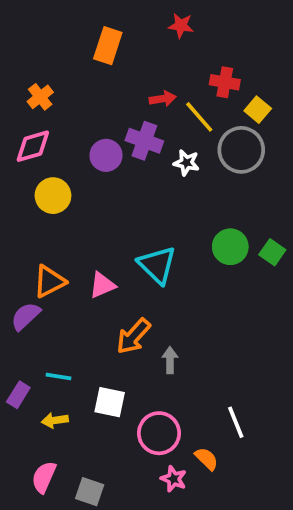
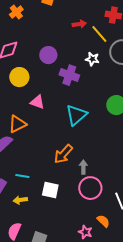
orange cross: (40, 97) -> (16, 12), moved
purple cross: (144, 141) -> (69, 75), moved
cyan triangle: (157, 265) -> (76, 115), turned 35
pink triangle: (102, 285) -> (37, 102), moved, turned 42
pink circle: (159, 433) -> (90, 188), moved

